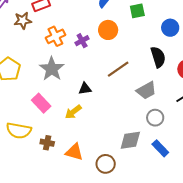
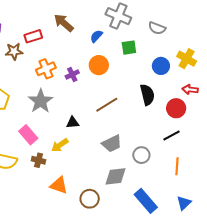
gray trapezoid: (146, 90) -> (112, 144), moved
brown cross: (47, 143) -> (39, 160), moved
blue rectangle: (160, 148) -> (146, 201), moved, size x1.4

